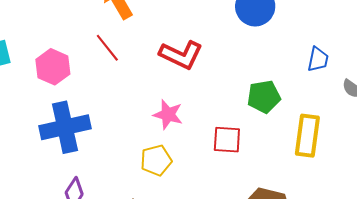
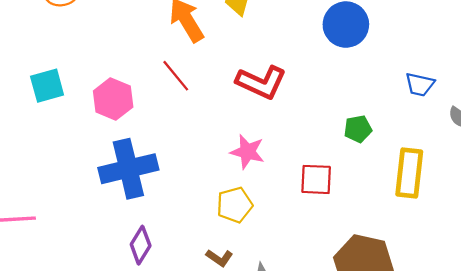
blue trapezoid: (318, 59) -> (420, 84), turned 92
green pentagon: (264, 97) -> (358, 129), size x0.7

